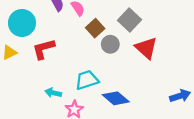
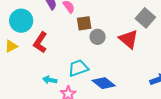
gray square: (129, 20) -> (145, 18), moved
brown square: (95, 28) -> (84, 23), turned 35
red L-shape: (43, 49) -> (40, 42), turned -40

